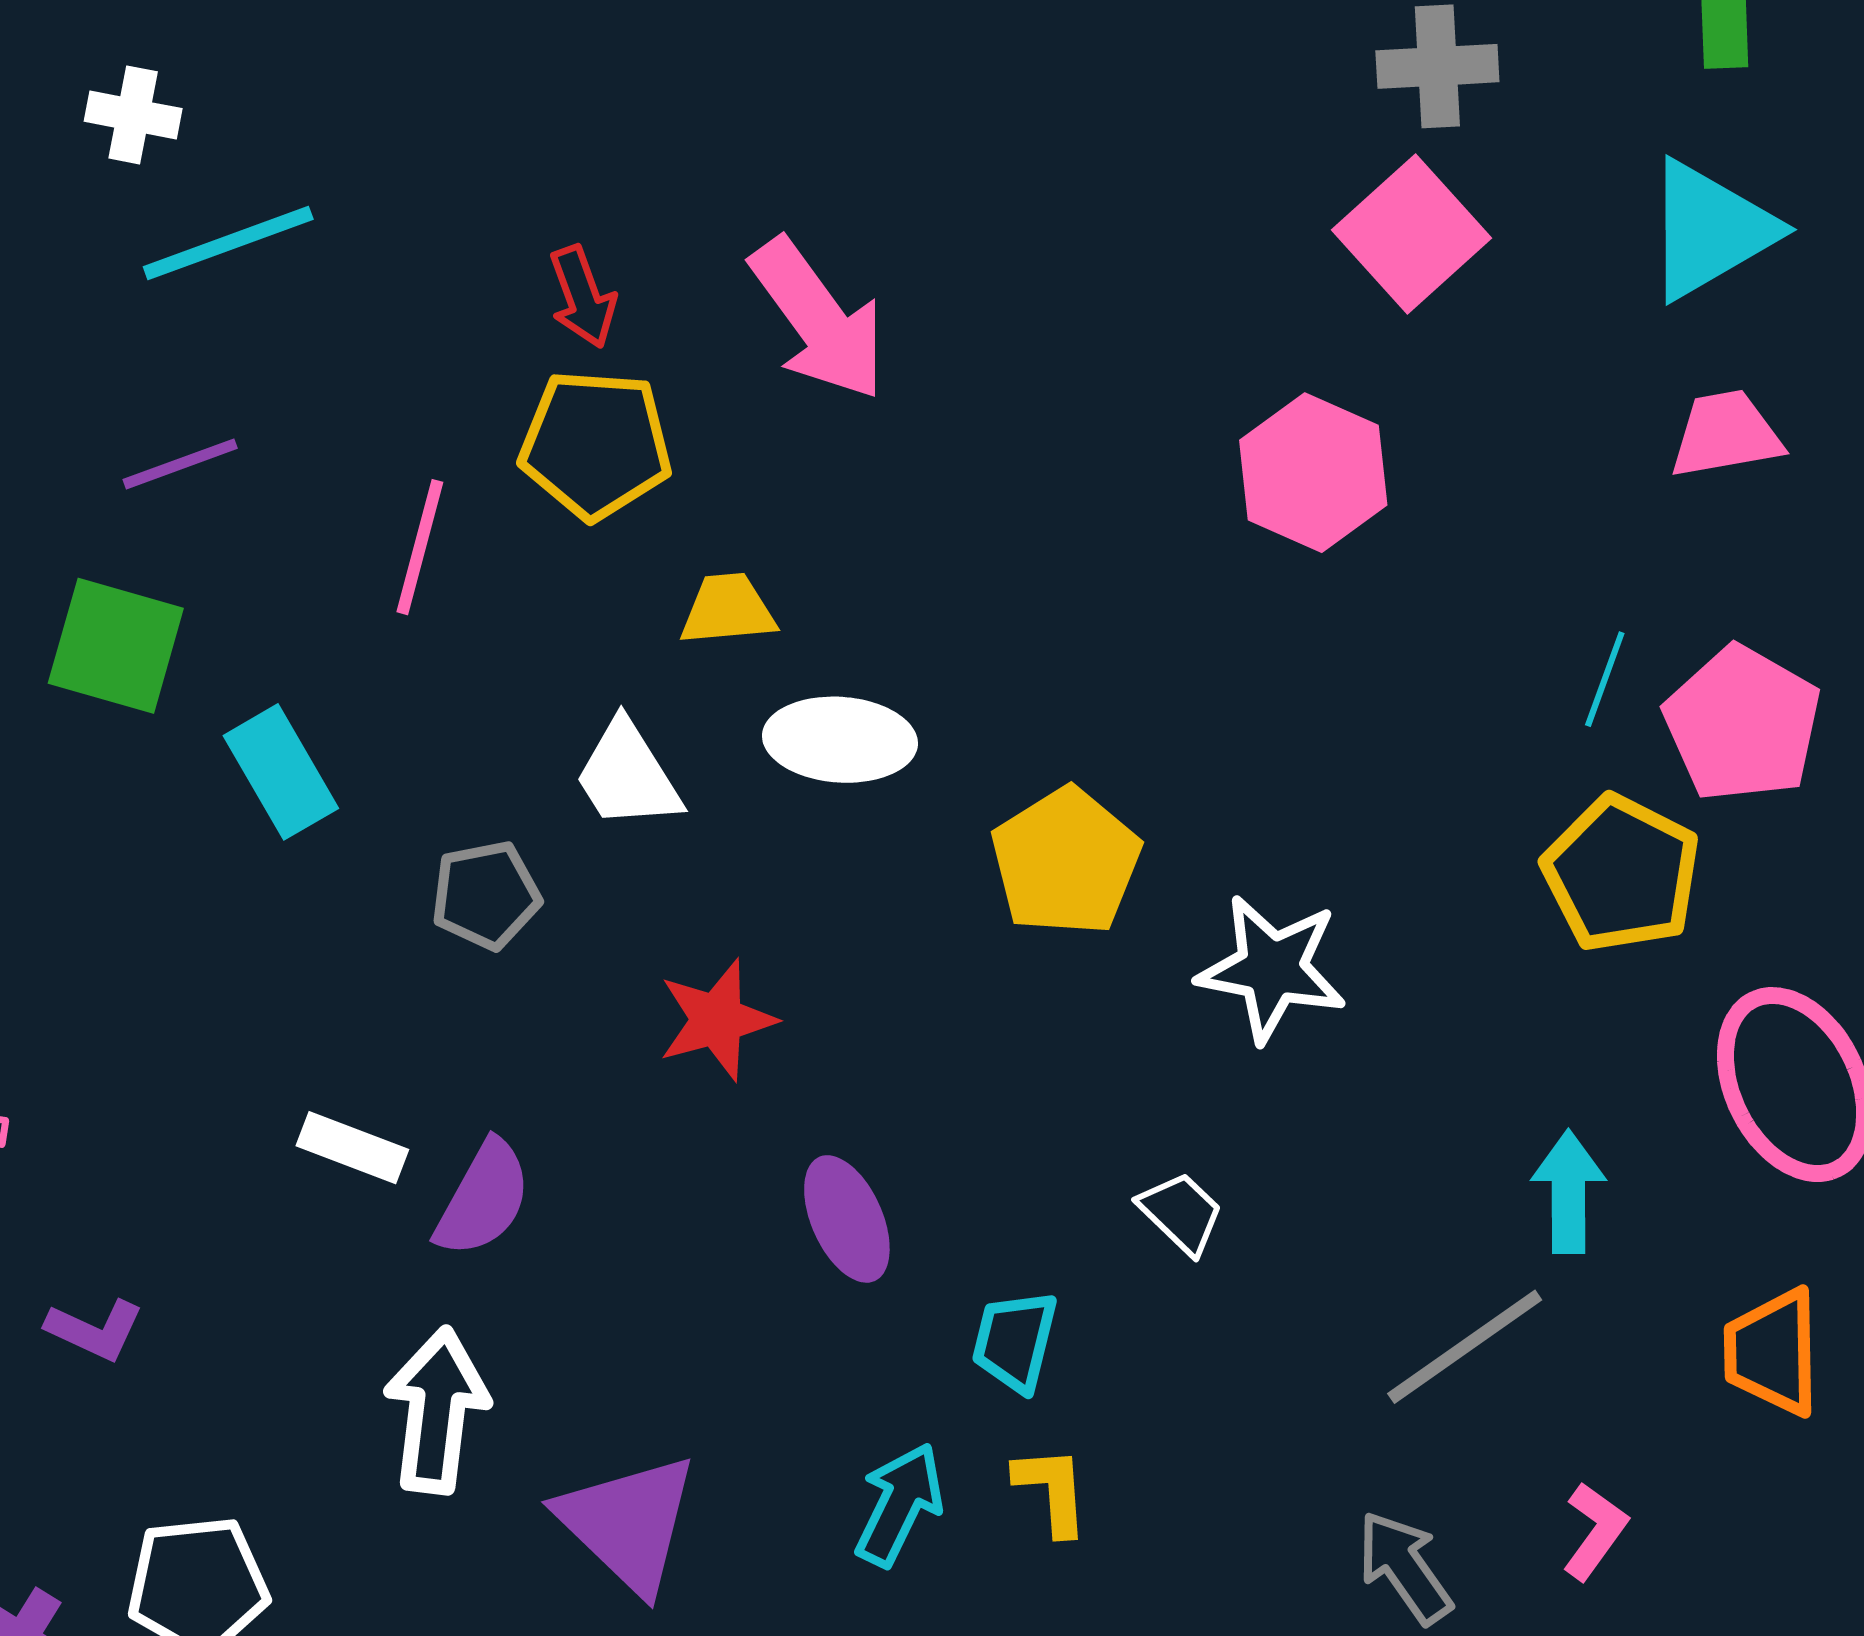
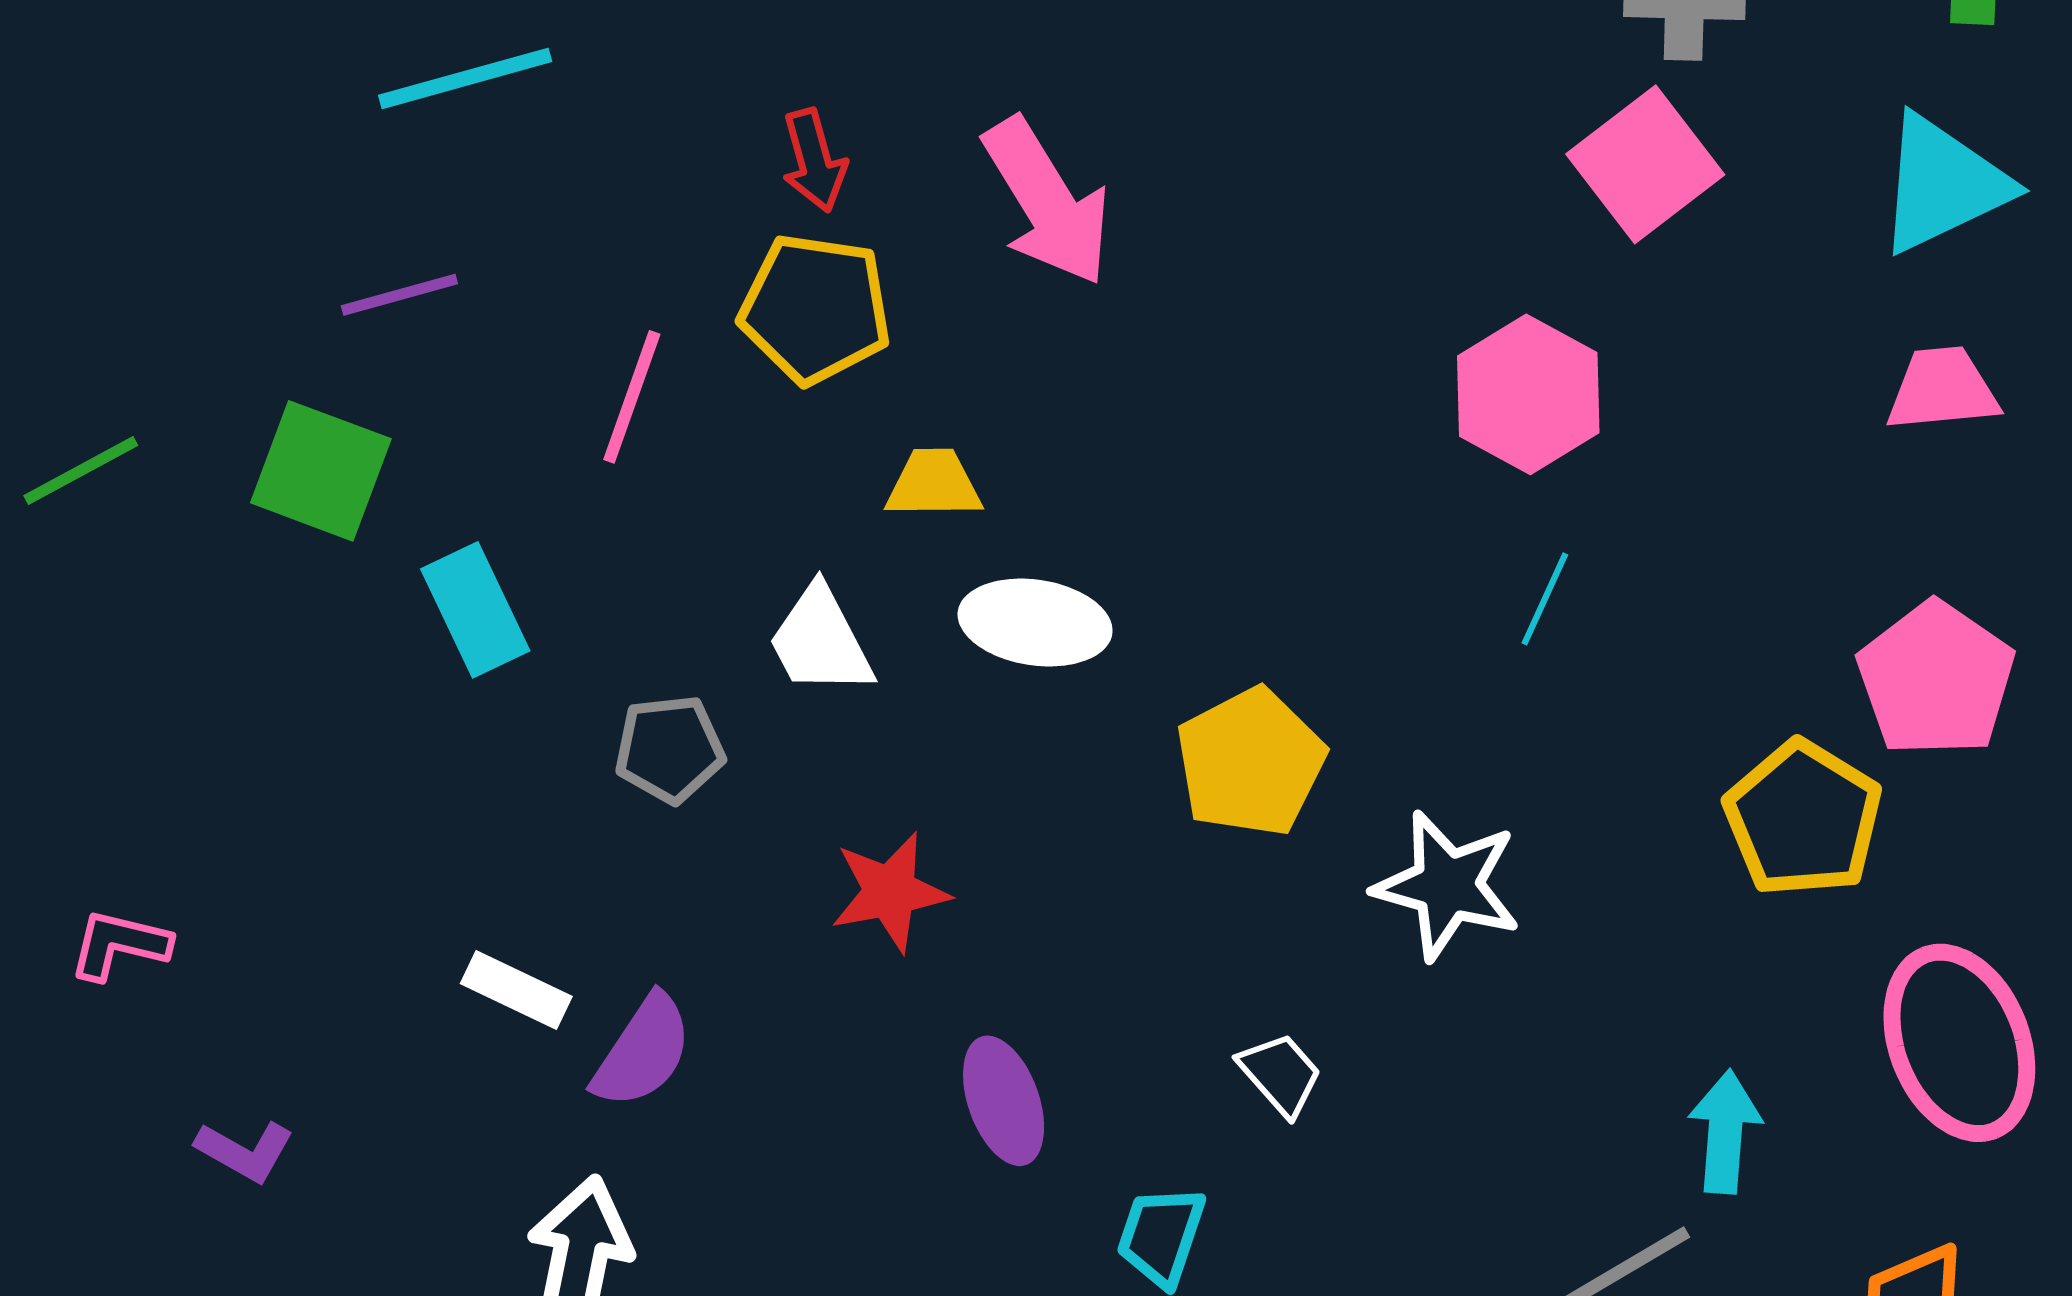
cyan line: (1605, 679) -> (1545, 599), moved
white trapezoid: (1181, 1213) -> (1280, 1074), moved

